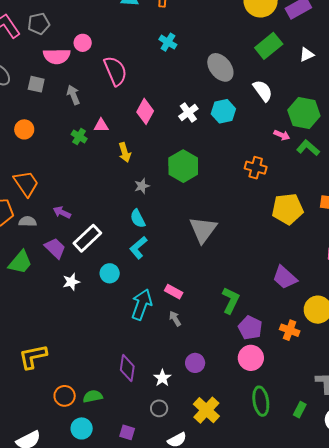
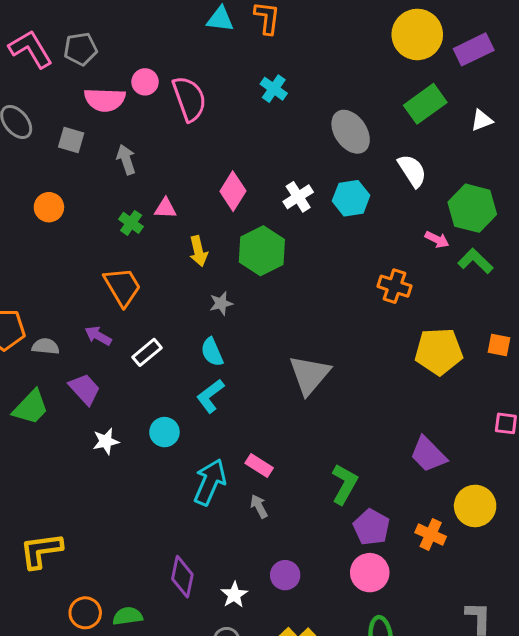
pink semicircle: (115, 71) -> (189, 99), moved
green hexagon: (183, 166) -> (262, 251), moved
orange trapezoid: (26, 183) -> (122, 287), moved
white rectangle: (87, 238) -> (147, 352), moved, size x0.7

